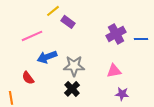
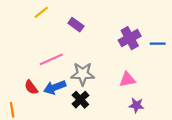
yellow line: (53, 11) -> (41, 12), moved
pink line: (32, 36) -> (51, 59), moved
blue arrow: (47, 57) -> (55, 87), moved

